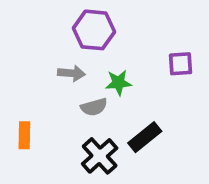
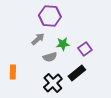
purple square: (180, 64) -> (85, 49), moved, turned -32
gray arrow: (71, 73) -> (38, 39), turned -48

